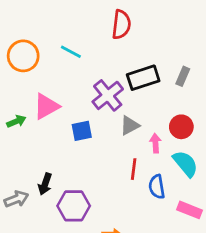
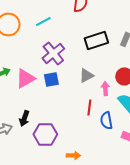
cyan line: (71, 52) -> (43, 21), turned -56
purple cross: (108, 95) -> (53, 53), moved
pink triangle: (46, 106) -> (25, 78), moved

